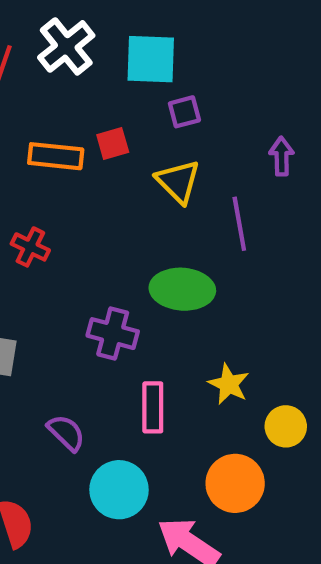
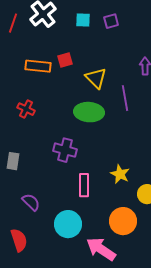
cyan square: (151, 59) -> (83, 20), size x0.6
purple square: (184, 112) -> (111, 21), moved
green ellipse: (182, 289) -> (89, 112), moved
purple semicircle: (66, 433) -> (31, 202), moved

